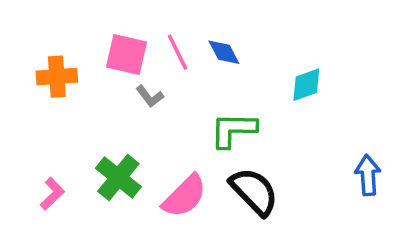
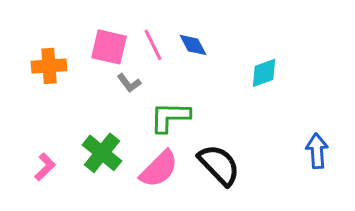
green L-shape: (233, 130) -> (170, 117), moved

